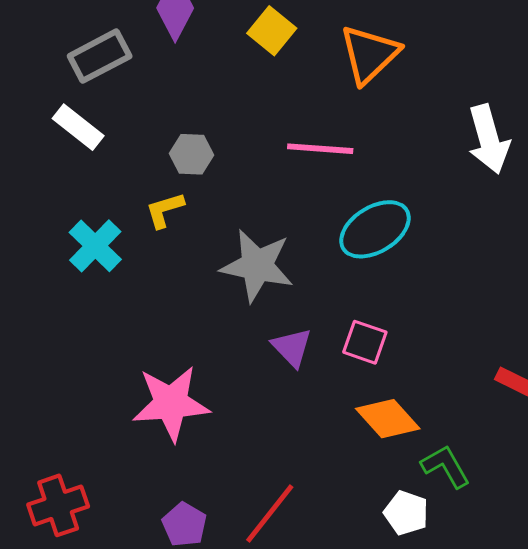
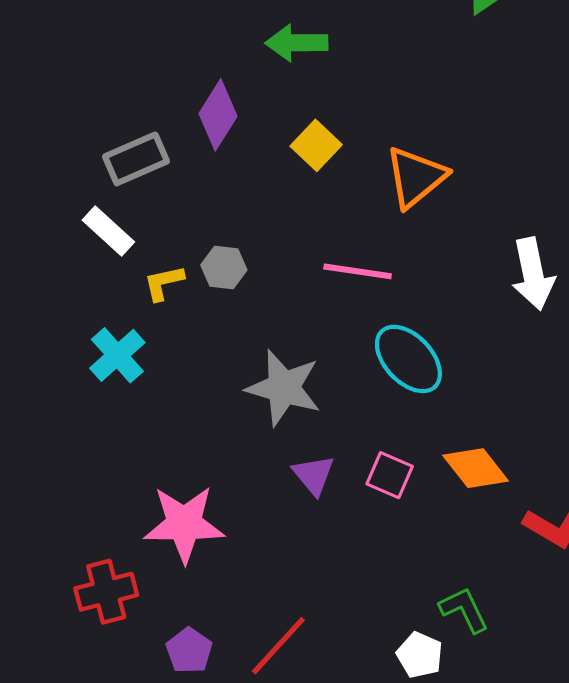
yellow L-shape: (165, 210) -> (164, 283), moved
cyan ellipse: (375, 229) -> (408, 359), turned 74
orange diamond: (388, 419) -> (476, 468), moved
red cross: (58, 505) -> (106, 592), moved

